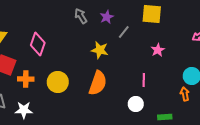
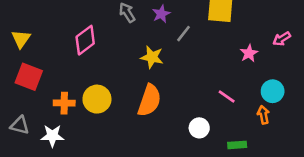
pink diamond: (38, 44) -> (85, 40), moved, turned 35
pink star: (158, 50) -> (249, 53), moved
orange cross: (26, 79) -> (64, 103), moved
pink line: (144, 80) -> (227, 96), moved, turned -56

